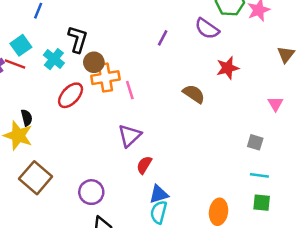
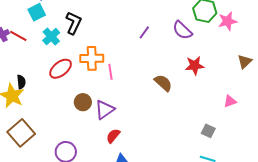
cyan square: (21, 45) -> (37, 12), moved
brown circle: (94, 62) -> (83, 102), moved
pink triangle: (275, 104) -> (230, 101), turned 32

